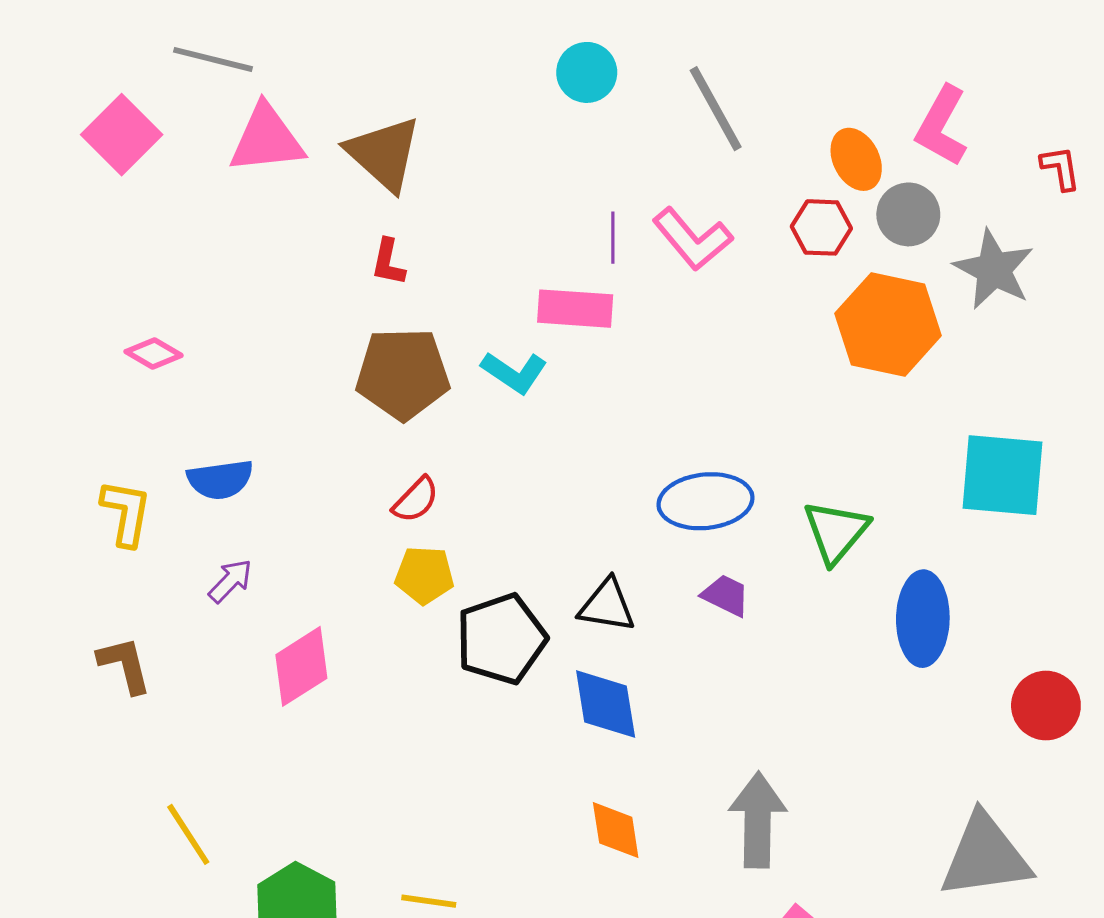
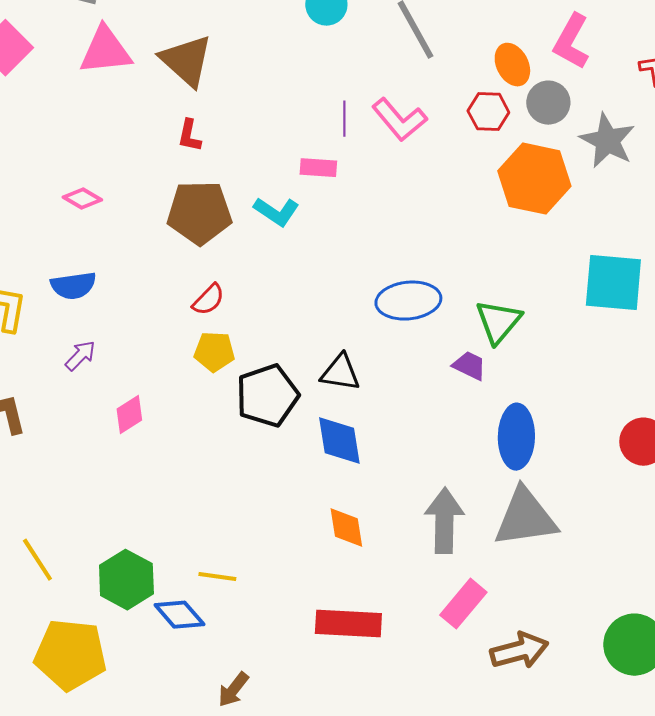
pink rectangle: (575, 309) -> (318, 168), size x0.7
pink diamond: (154, 353) -> (82, 199), moved
purple trapezoid: (726, 595) -> (469, 366), moved
blue ellipse: (923, 619) -> (516, 437), moved
pink diamond: (301, 666) -> (129, 415), size x0.7
yellow line: (188, 834) -> (37, 560), moved
gray triangle: (985, 856) -> (525, 518), moved

